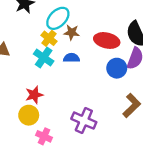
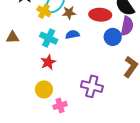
yellow cross: (49, 38) -> (44, 11), moved
red star: (34, 95) -> (48, 62), moved
pink cross: (44, 136) -> (60, 105), turned -32

